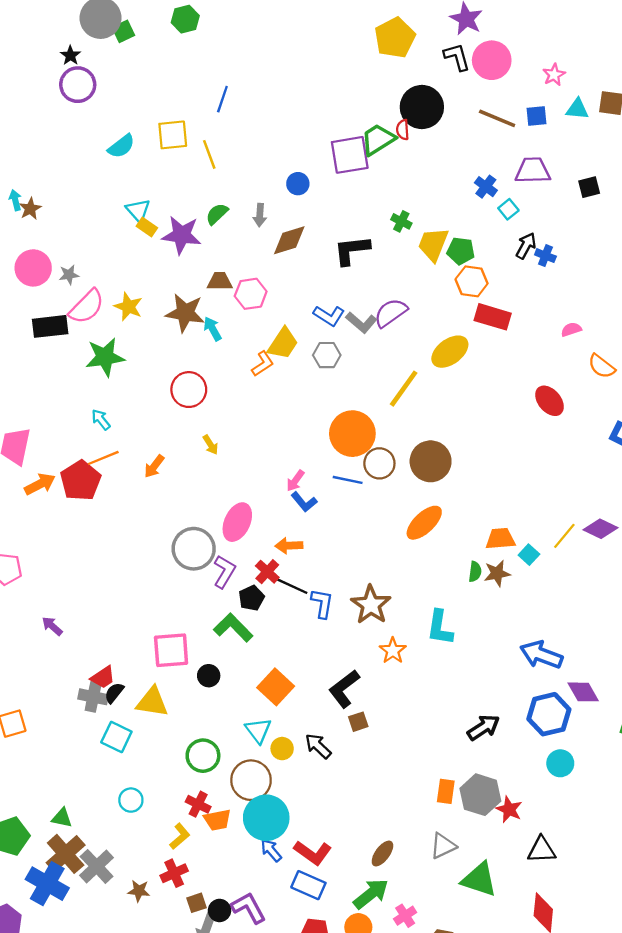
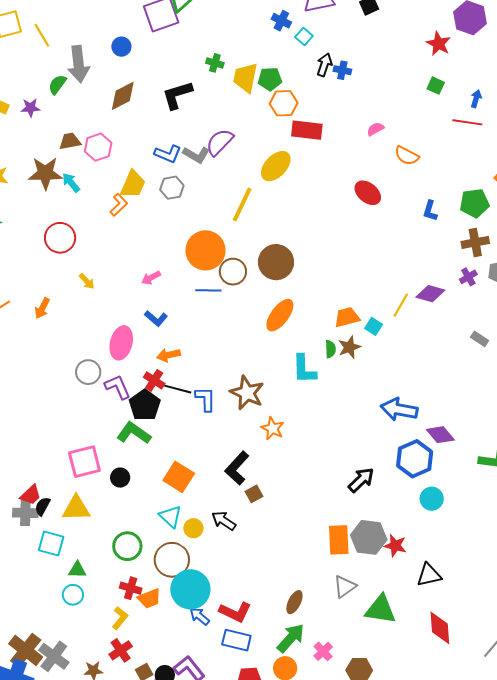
gray arrow: (260, 215) -> (79, 64), moved, size x1.8
purple star: (181, 235) -> (30, 108), size x0.6
pink arrow: (295, 481) -> (151, 278), moved, turned 36
blue L-shape: (304, 502) -> (156, 318), moved
gray circle: (194, 549) -> (88, 372), size x0.7
purple L-shape: (224, 572) -> (118, 387), turned -44
black pentagon: (251, 598) -> (145, 405), size x1.4
cyan L-shape: (440, 628) -> (304, 369), moved
orange rectangle: (446, 791) -> (339, 540), size x1.4
green triangle: (62, 818) -> (77, 570), moved

